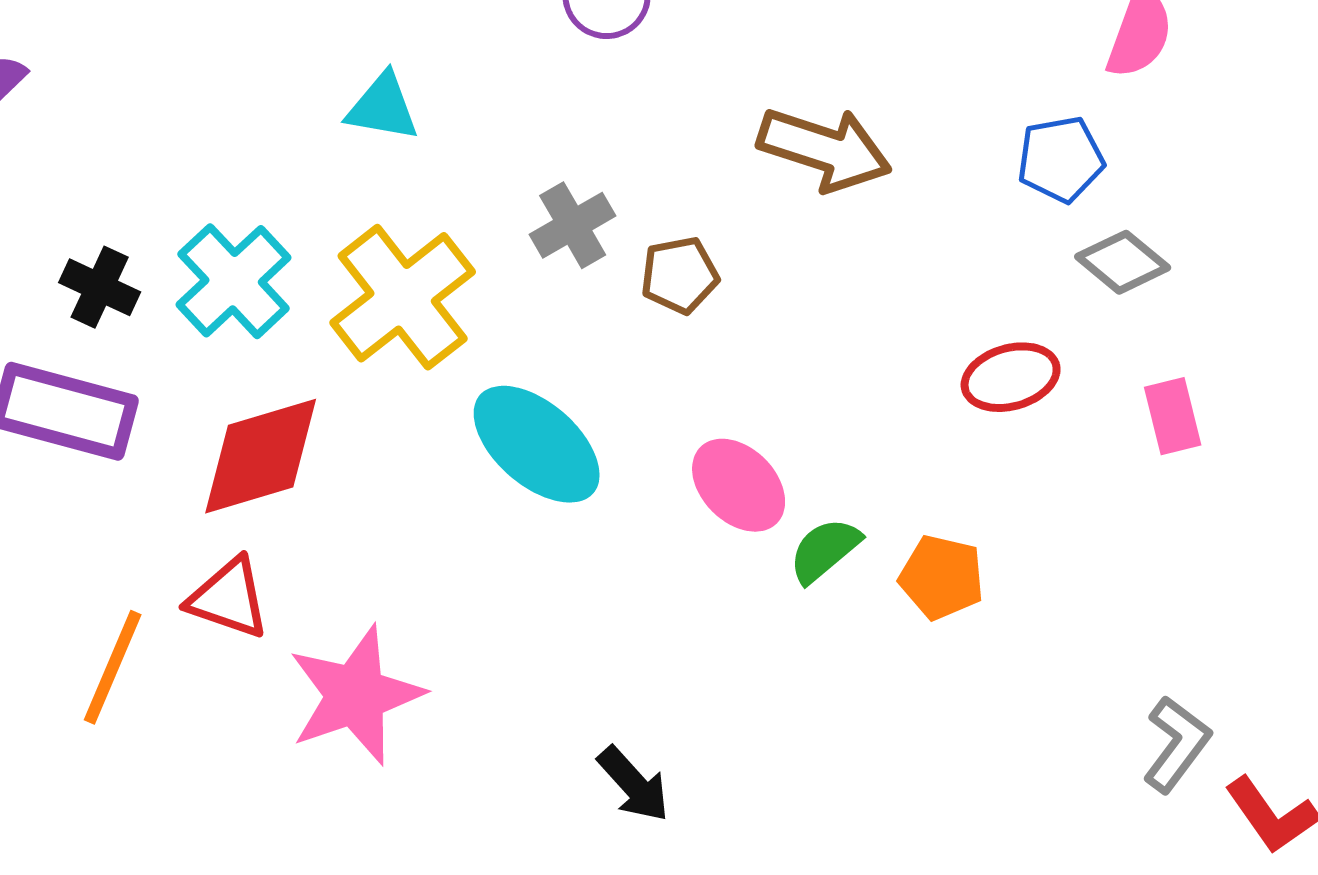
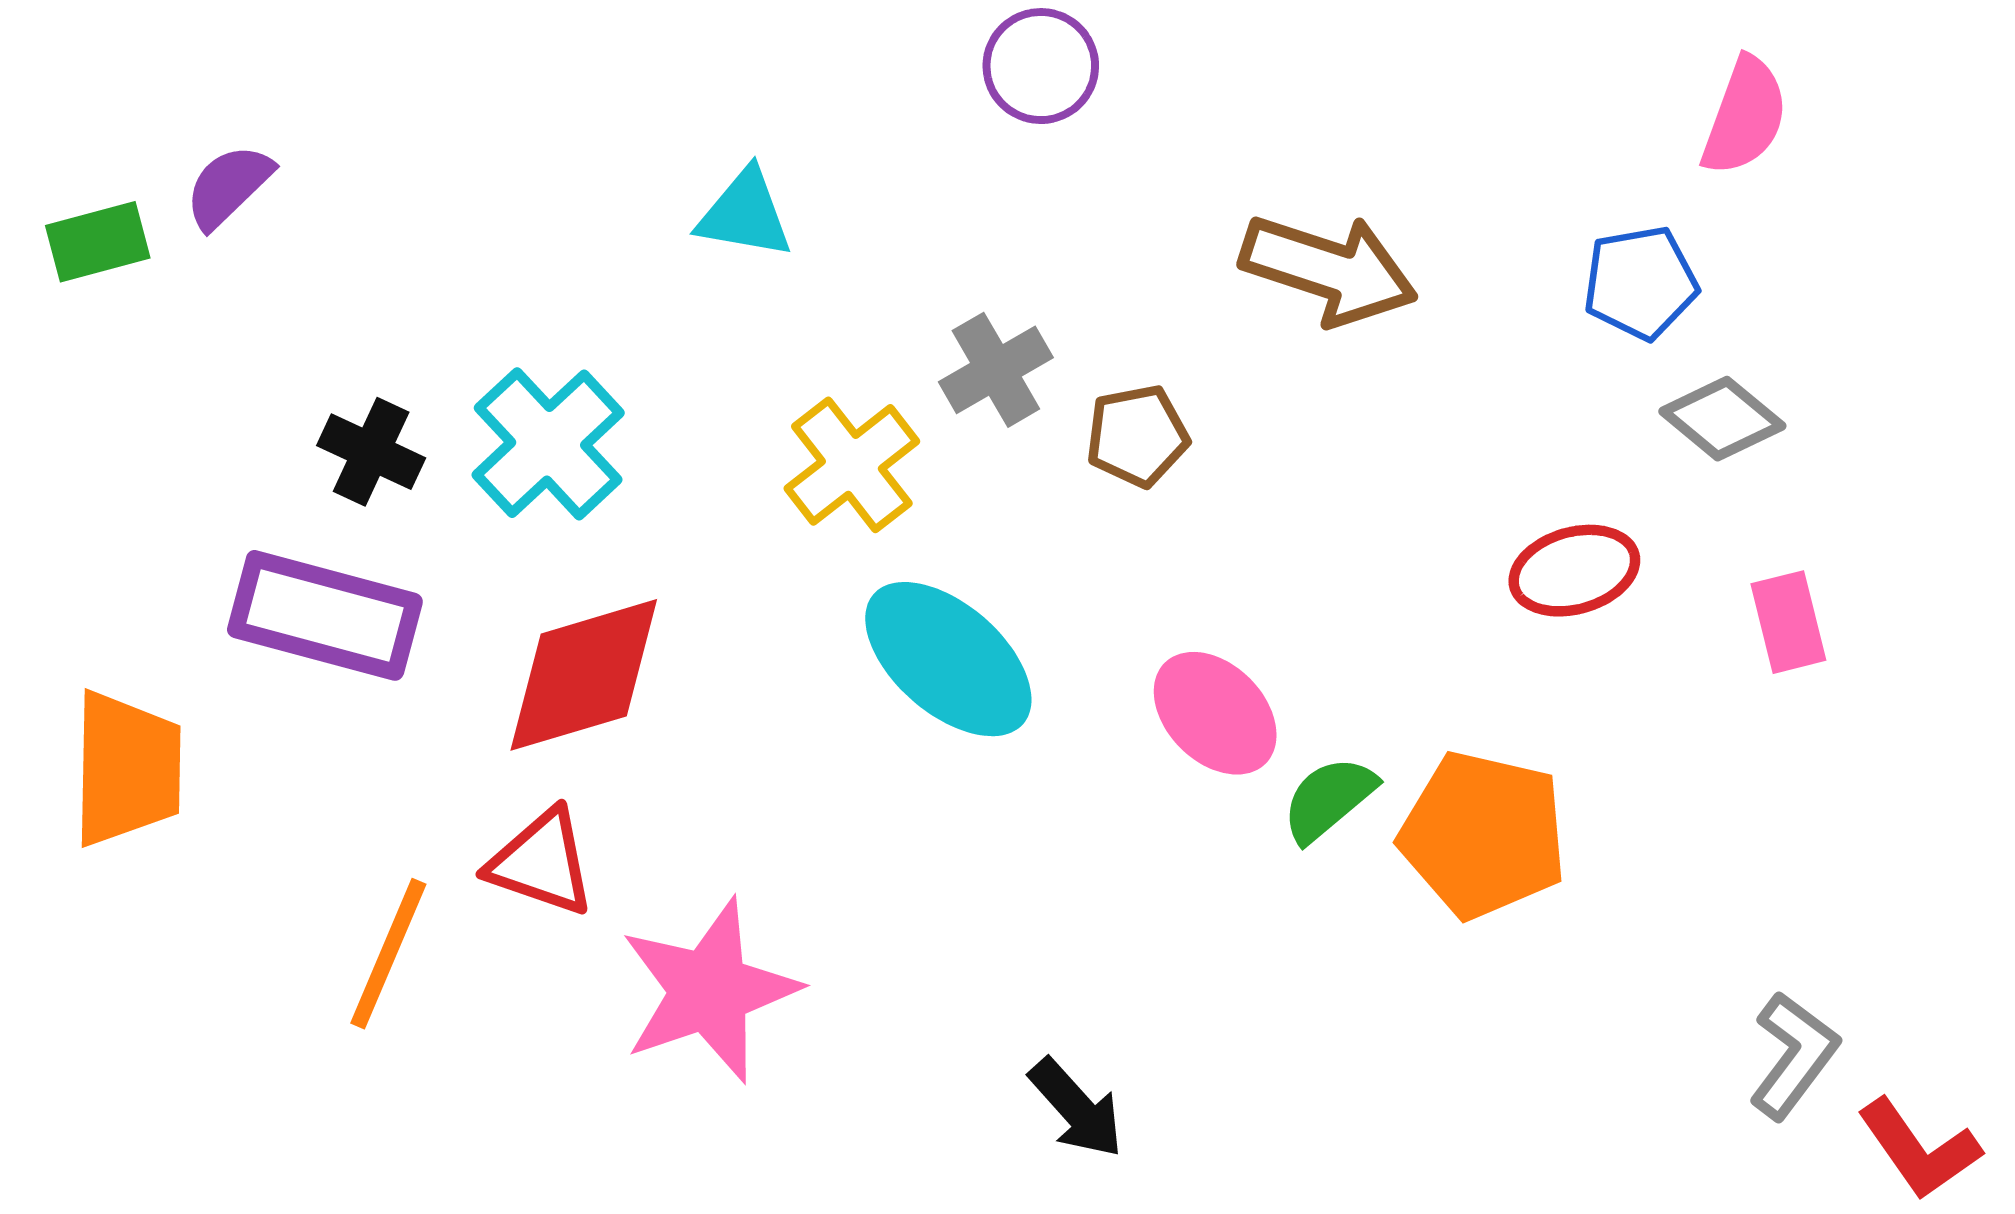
yellow cross: (403, 297) -> (852, 465), moved, size x0.7
orange pentagon: (942, 577) -> (1483, 835), size x1.5

